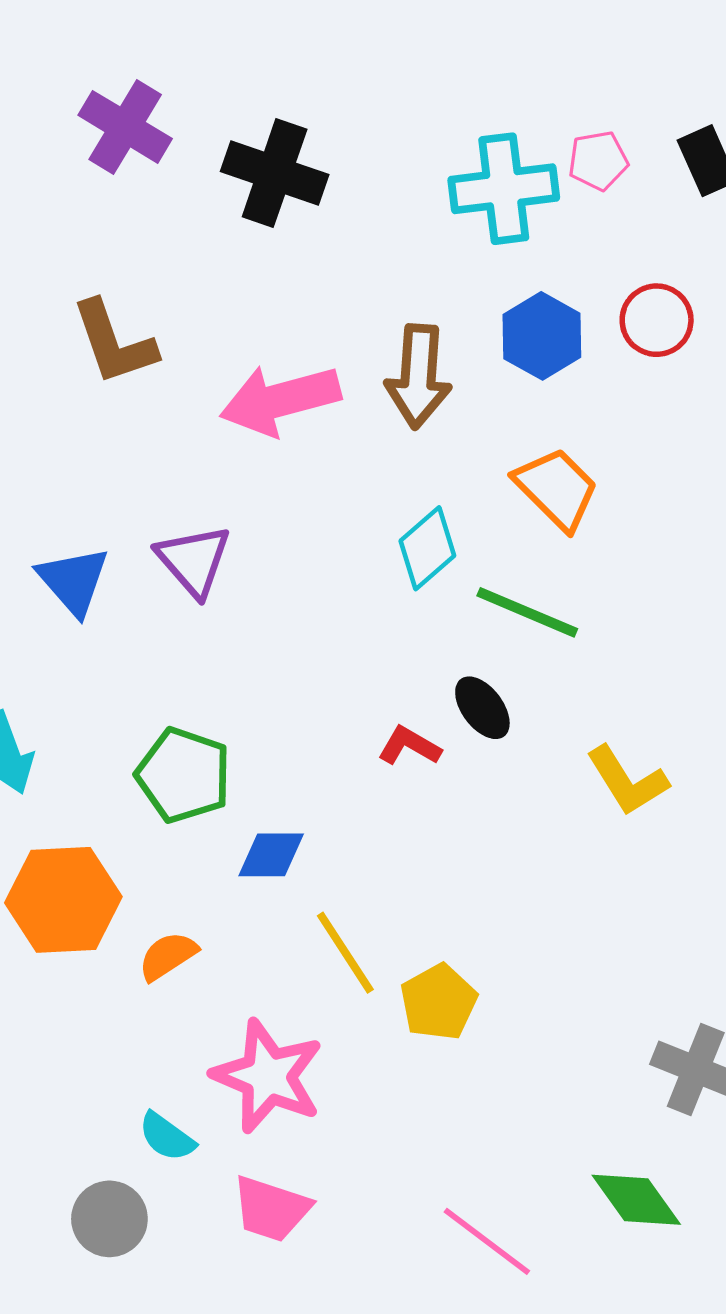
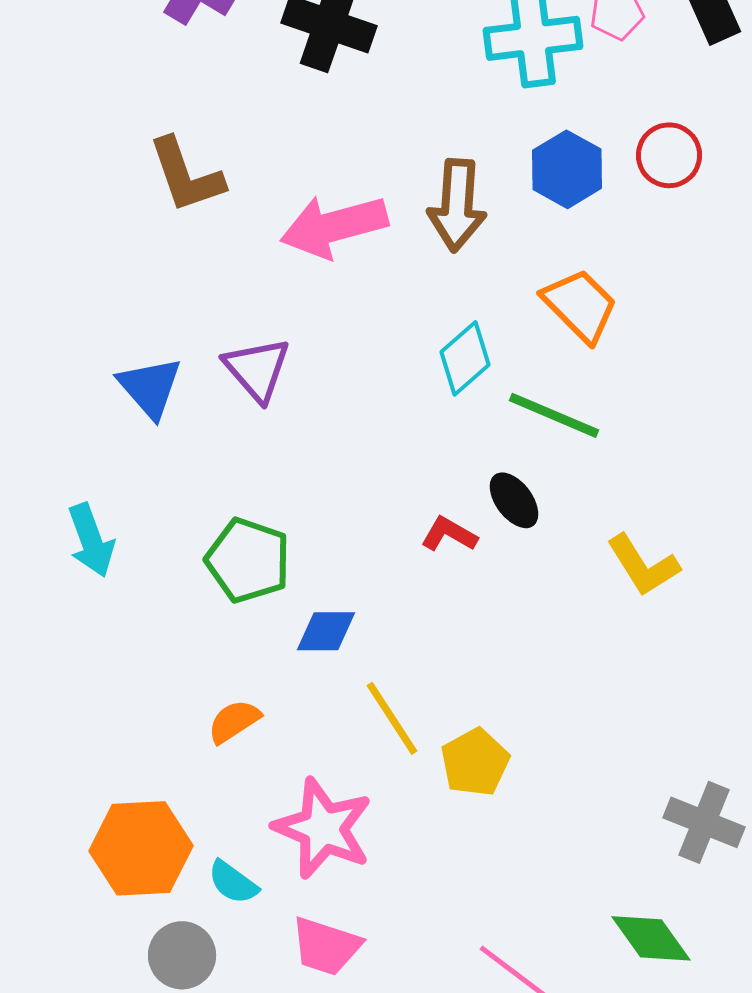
orange hexagon: (63, 900) -> (141, 848), moved

